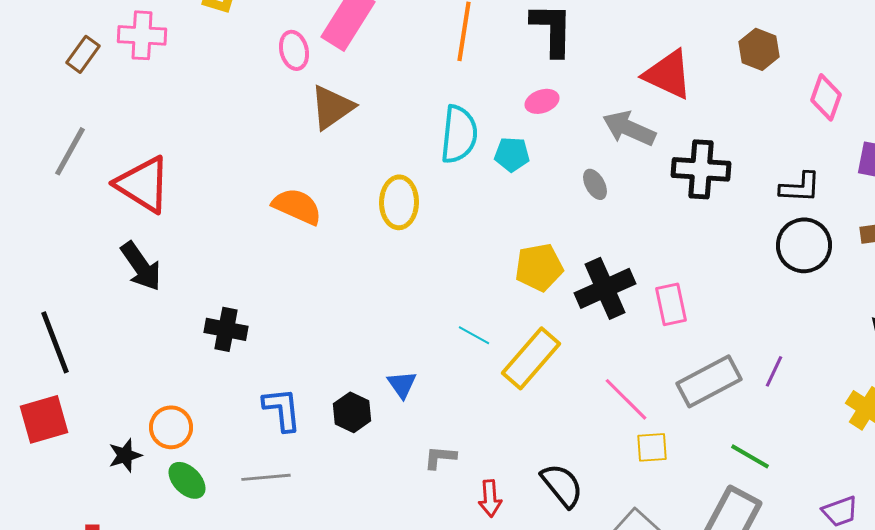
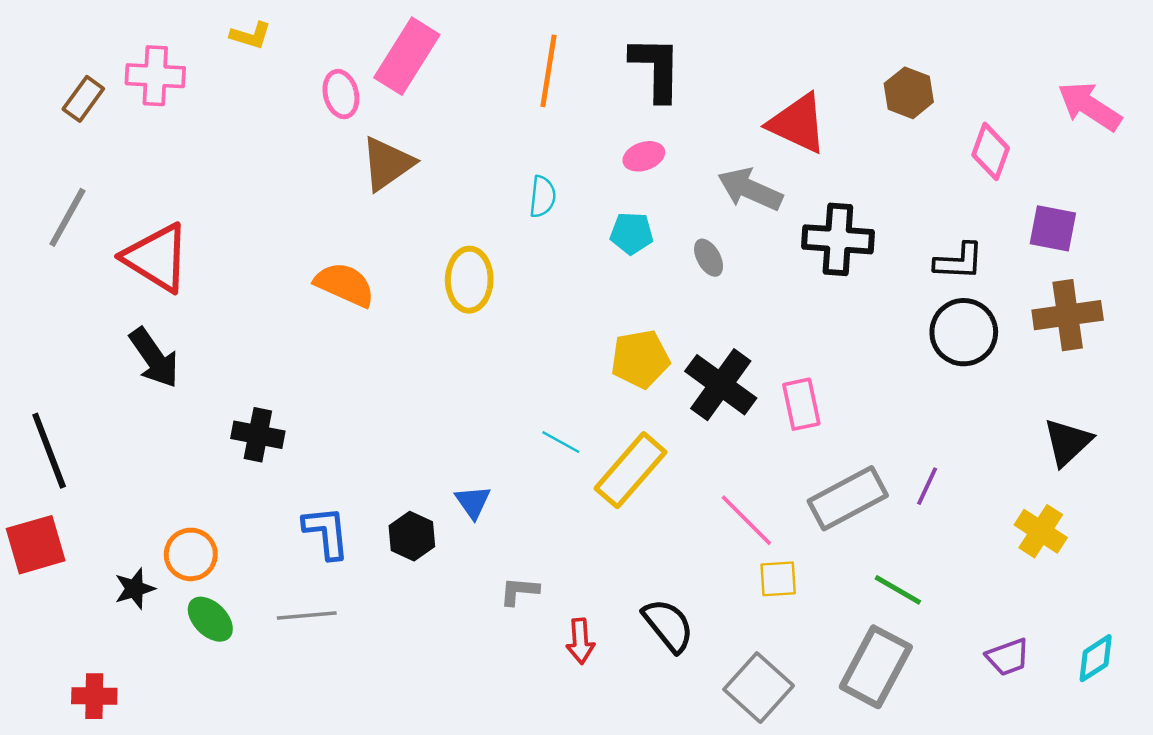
cyan semicircle: (459, 134) -> (542, 197), size x0.6
cyan pentagon: (512, 154) -> (632, 233), moved
black cross: (605, 288) -> (721, 385), turned -30

